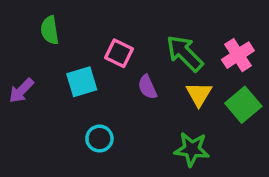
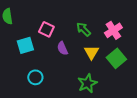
green arrow: (185, 53) -> (83, 29), size x0.7
green star: (192, 149) -> (87, 83), turned -30

